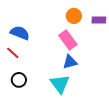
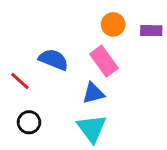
blue semicircle: (20, 33) -> (53, 60), moved
blue triangle: (70, 62) -> (93, 93), moved

